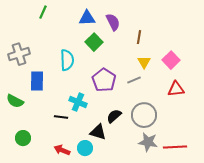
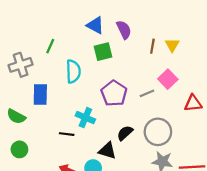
green line: (43, 12) -> (50, 46), moved
blue triangle: (87, 18) -> (95, 25), turned 30
green square: (94, 42) -> (103, 52), turned 30
pink square: (171, 60) -> (168, 79), moved
yellow triangle: (144, 62) -> (172, 45), moved
green circle: (23, 138) -> (19, 149), moved

